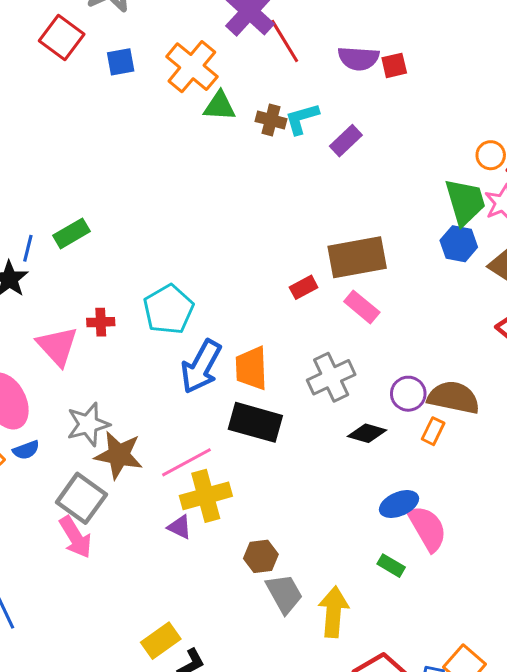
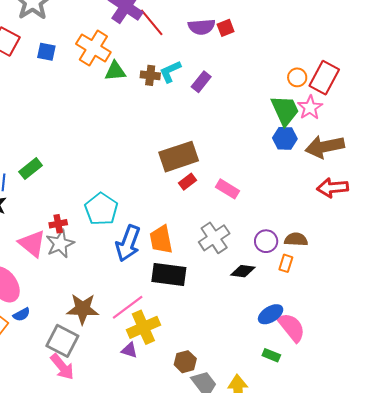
blue square: (121, 62) -> (46, 52), turned 30
brown rectangle: (357, 257) -> (179, 157), moved
brown semicircle: (454, 398) -> (296, 239), size x0.7
gray star: (88, 424) -> (60, 244), moved

